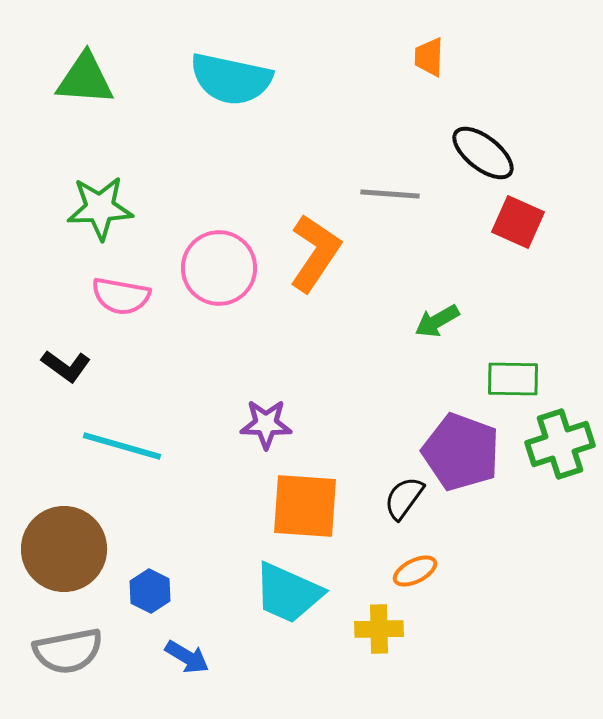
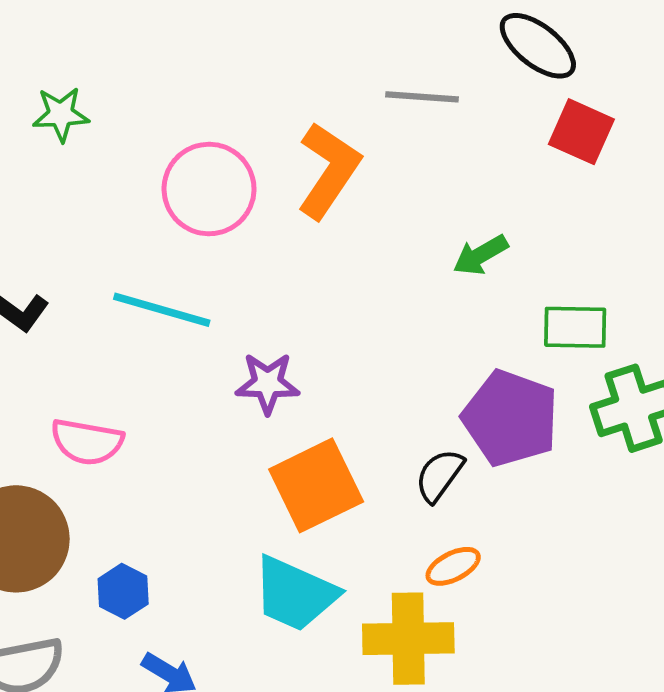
green star: (100, 208) -> (61, 114), size x0.7
pink semicircle: (121, 296) -> (87, 442), moved
cyan line: (122, 446) -> (162, 310), moved
orange square: (305, 506) -> (316, 485), turned -30
yellow cross: (379, 629) -> (408, 639), size x1.5

